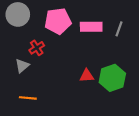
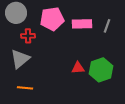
red cross: (37, 48) -> (28, 36), moved, turned 32
gray triangle: (22, 66) -> (20, 59), size x1.5

